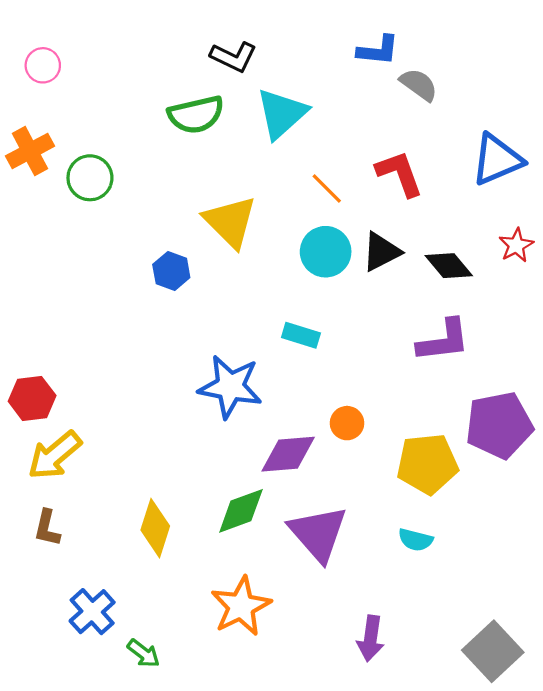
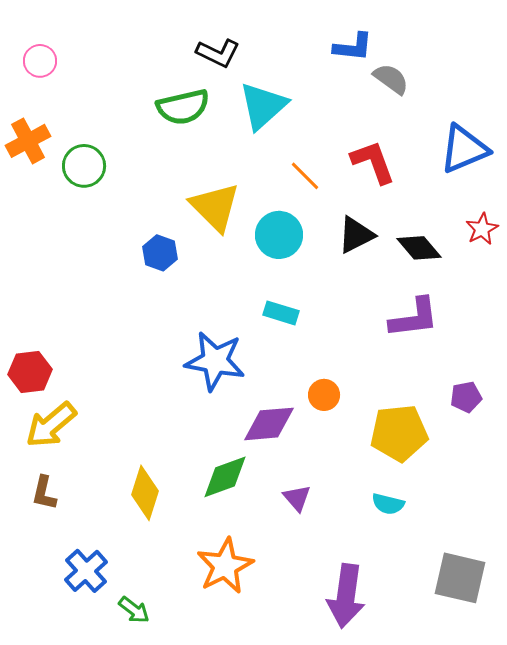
cyan circle: (326, 252) -> (279, 235), moved
purple pentagon: (499, 425) -> (466, 397), size x0.5
purple triangle: (318, 533) -> (297, 498), size x0.5
purple arrow: (371, 638) -> (346, 596), size x1.5
gray square: (493, 651) -> (460, 578), moved, turned -34

